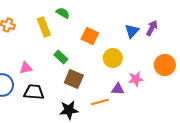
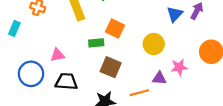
orange square: (90, 36) -> (115, 29), moved
green rectangle: (61, 57) -> (96, 43), turned -48

